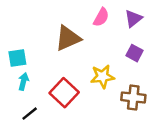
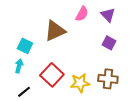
purple triangle: (133, 19) -> (108, 15), turned -35
cyan square: (17, 58) -> (25, 46), moved, turned 35
yellow star: (102, 77) -> (80, 83), moved

